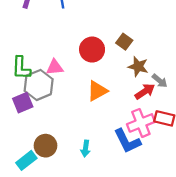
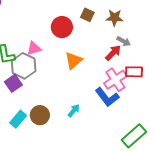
brown star: (138, 67) -> (115, 18), moved
cyan arrow: (86, 149) -> (74, 111), turned -136
cyan rectangle: (26, 160) -> (18, 119), moved

